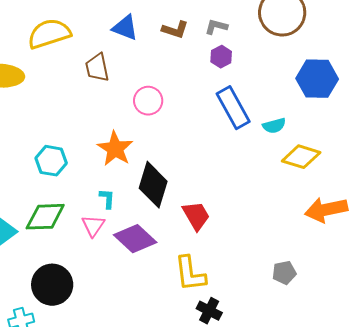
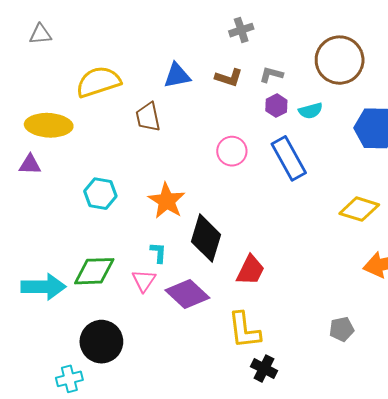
blue triangle: (125, 28) -> (177, 76), turned -32
pink circle: (148, 101) -> (232, 151), moved
cyan semicircle: (274, 126) -> (311, 111), moved
cyan hexagon: (51, 161) -> (100, 194), moved
red trapezoid: (196, 216) -> (251, 270), turned 56

